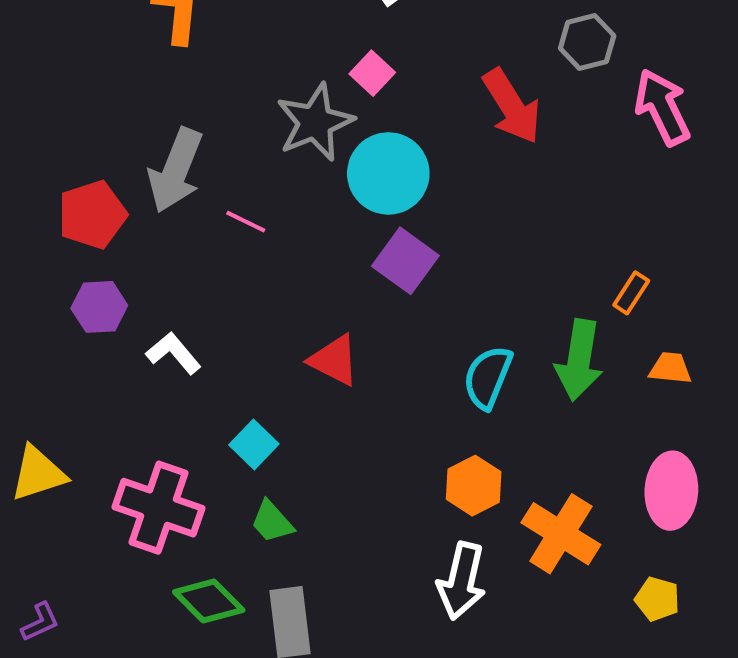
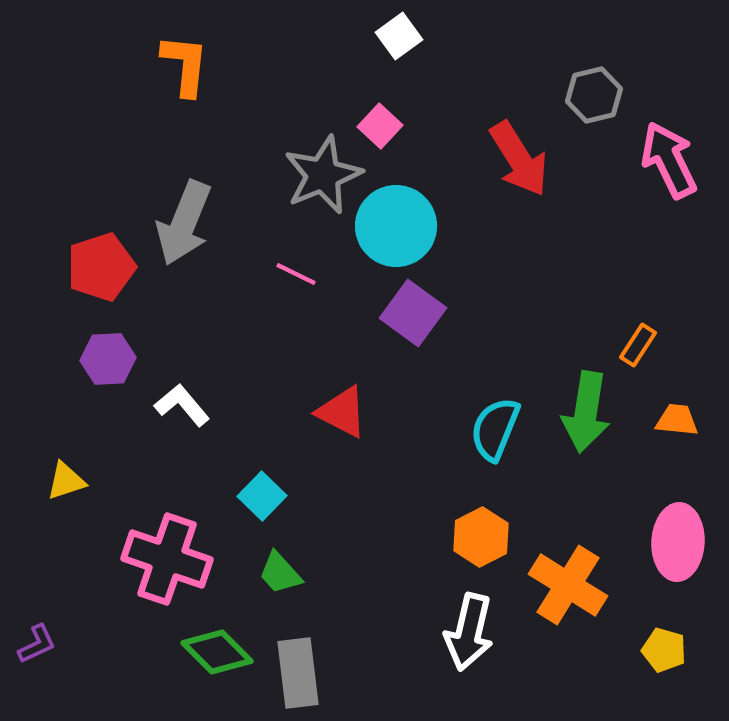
pink line: (246, 222) -> (296, 274), moved
yellow triangle: (38, 474) -> (66, 481), moved, size x0.7
purple L-shape: (40, 622) -> (37, 644), moved

